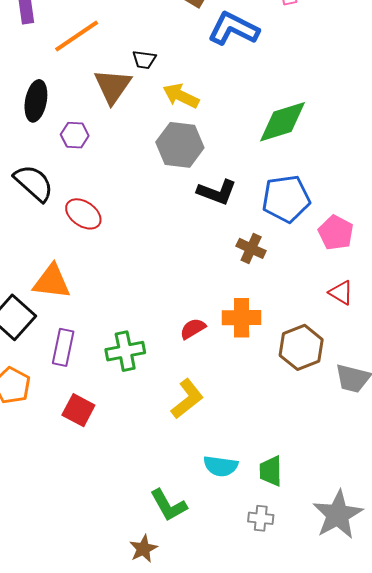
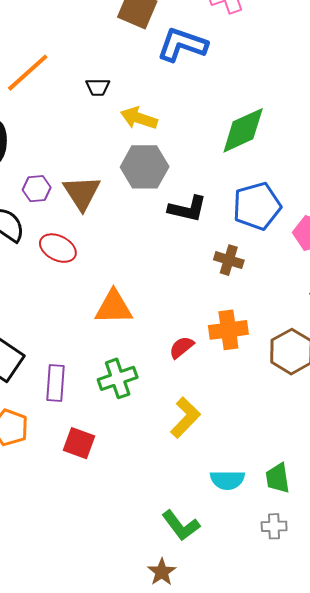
brown triangle: (113, 86) -> (82, 193), moved
purple hexagon: (75, 135) -> (37, 189), moved
orange triangle: (52, 282) -> (114, 307), moved

